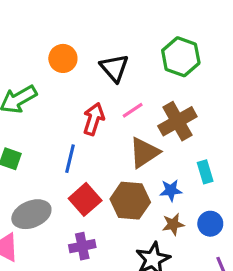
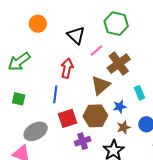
orange circle: (63, 58) -> (38, 24), moved
pink line: (133, 110) -> (96, 51), moved
red square: (85, 199) -> (68, 118), turned 30
purple cross: (82, 246) -> (83, 141), moved

